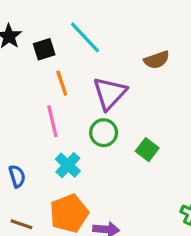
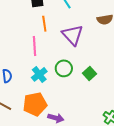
purple triangle: (110, 93) -> (73, 35), turned -35
green circle: (104, 133) -> (64, 68), moved

